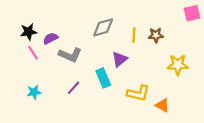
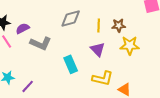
purple triangle: (120, 59) -> (98, 49), moved, turned -35
yellow star: (178, 65) -> (130, 45), moved
purple line: (74, 88) -> (28, 86), moved

